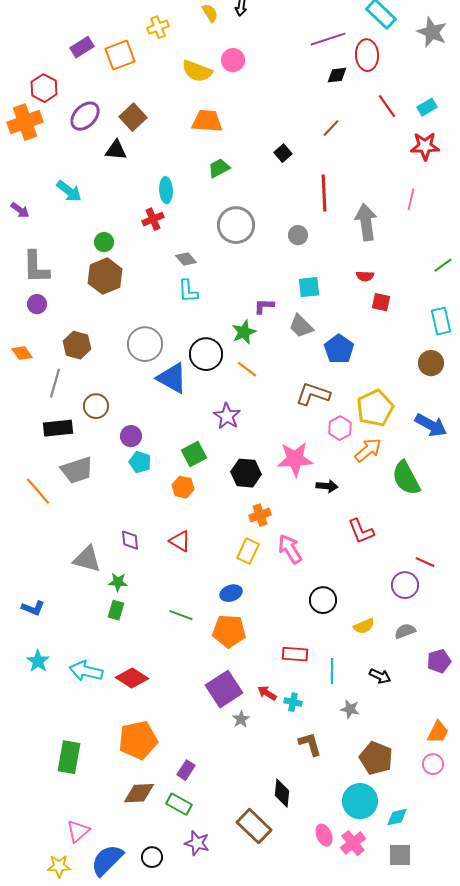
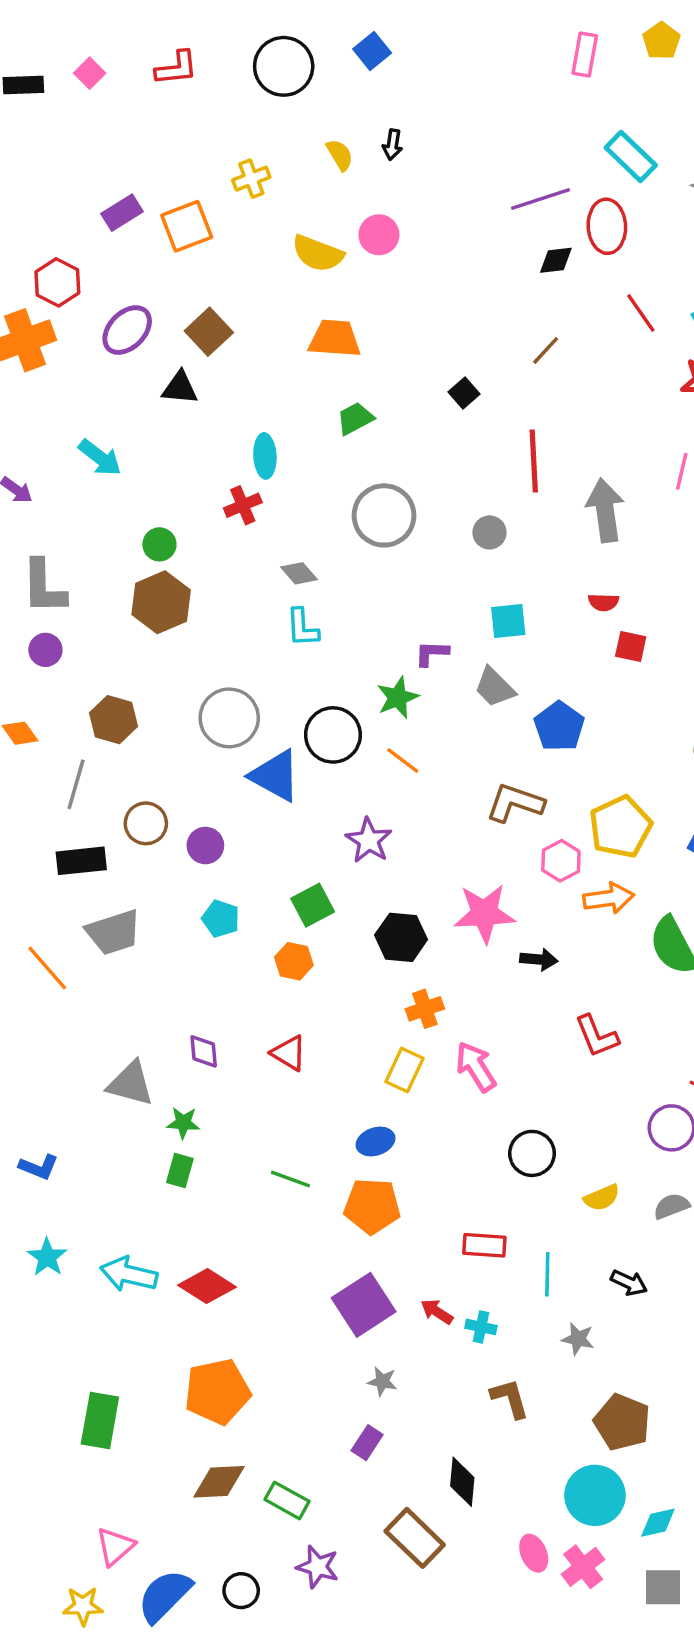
purple circle: (131, 436) -> (205, 845), moved
orange arrow: (368, 450) -> (609, 898), turned 32
gray star: (241, 719) -> (382, 1381), moved, turned -30
purple rectangle: (186, 770) -> (367, 1443), moved

